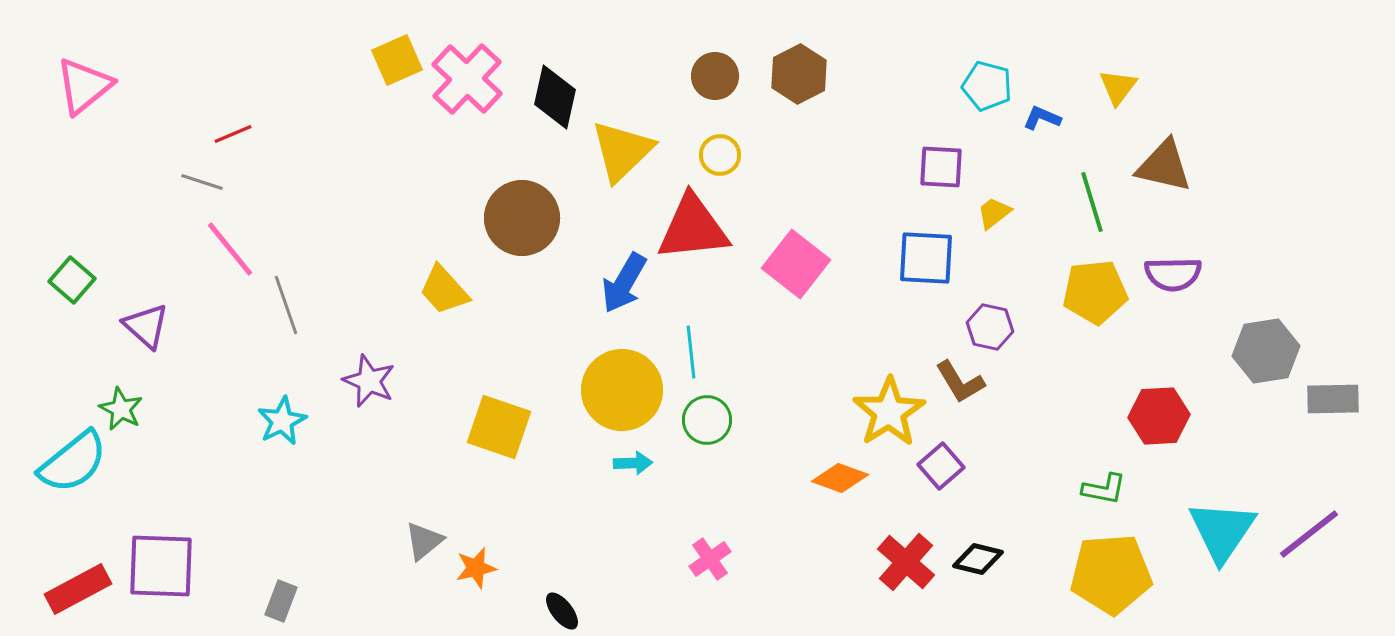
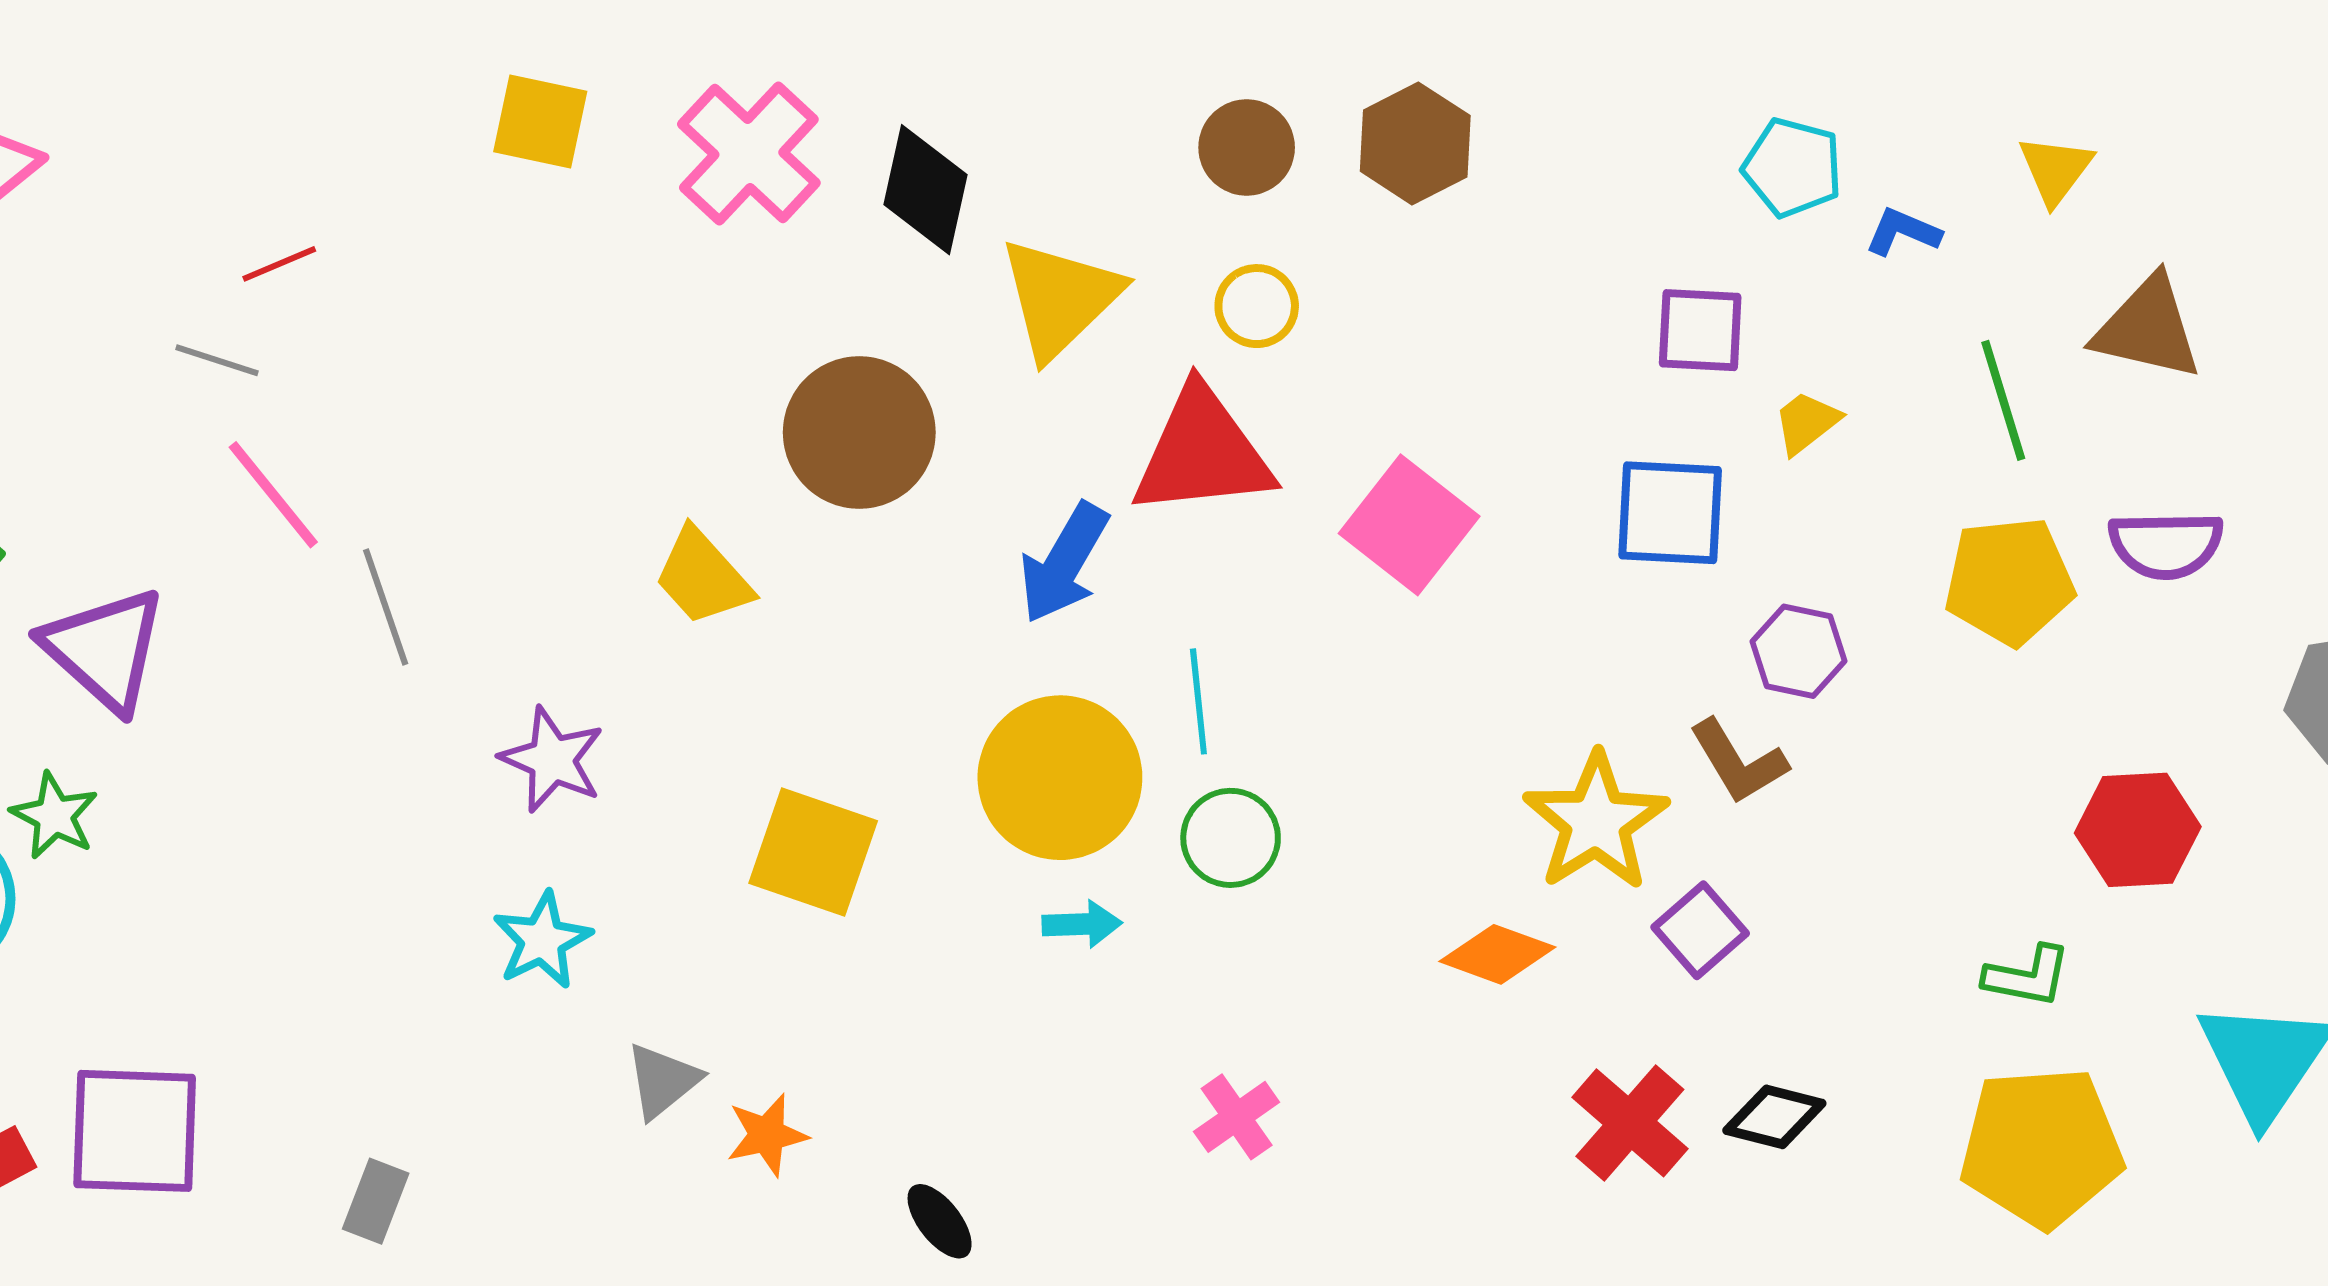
yellow square: (397, 60) -> (540, 121), moved, turned 36
purple triangle: (146, 326) -> (105, 649), size x1.4
cyan star: (282, 421) -> (542, 940), moved

